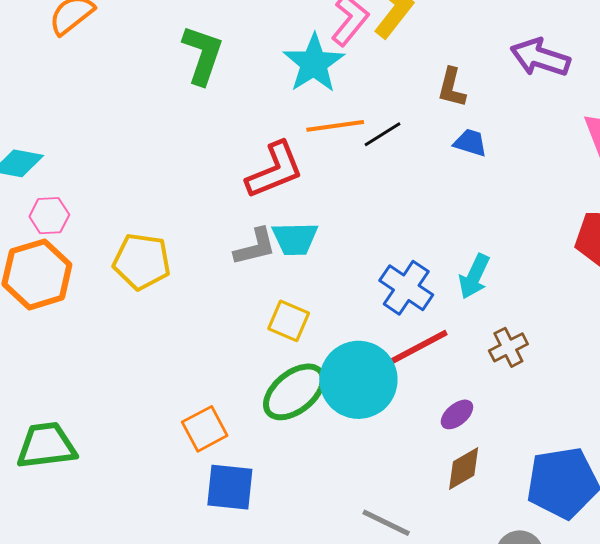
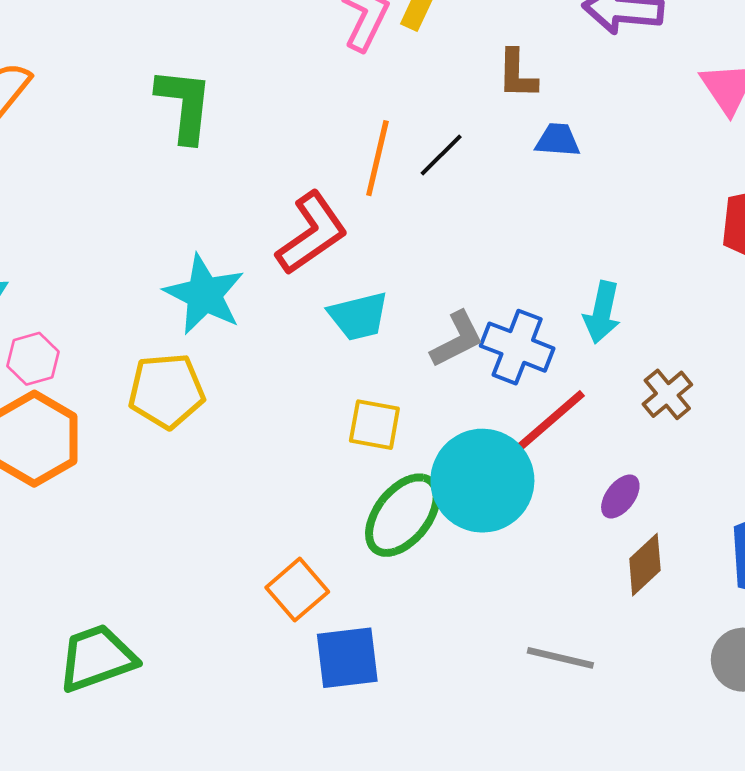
cyan star: (314, 63) -> (204, 294), moved
orange line: (335, 126) -> (377, 158), turned -56
gray L-shape: (255, 247) -> (457, 339), moved

